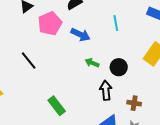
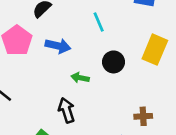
black circle: (119, 67) -> (113, 62), moved
black arrow: (106, 90) -> (67, 110), moved

